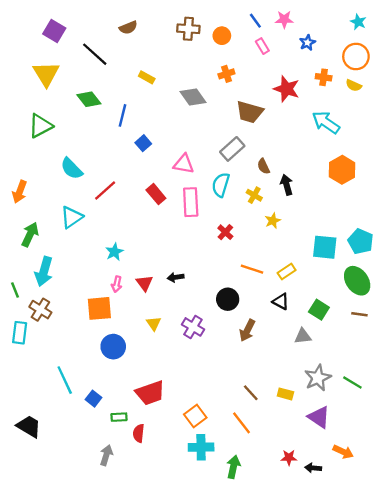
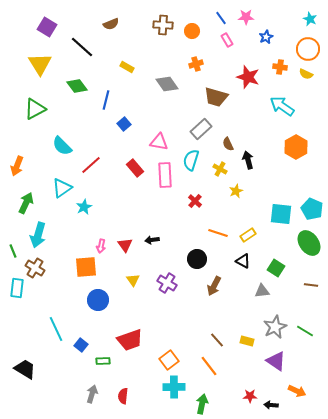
cyan star: (114, 252) -> (84, 207), moved
brown line: (359, 314) -> (311, 285), moved
red semicircle: (139, 433) -> (123, 396), moved

